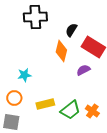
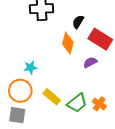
orange circle: (14, 98) -> (20, 91), size x1.5
yellow rectangle: (45, 104) -> (52, 97), turned 54

